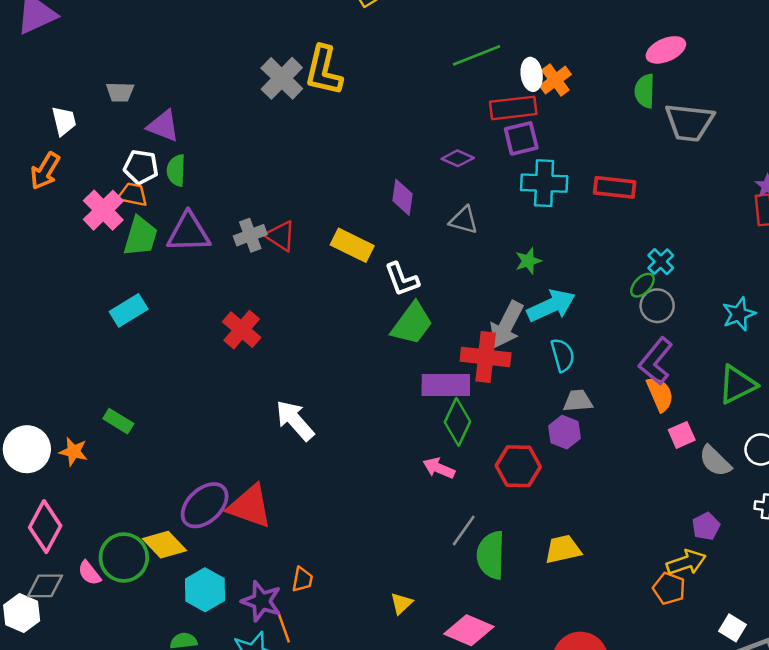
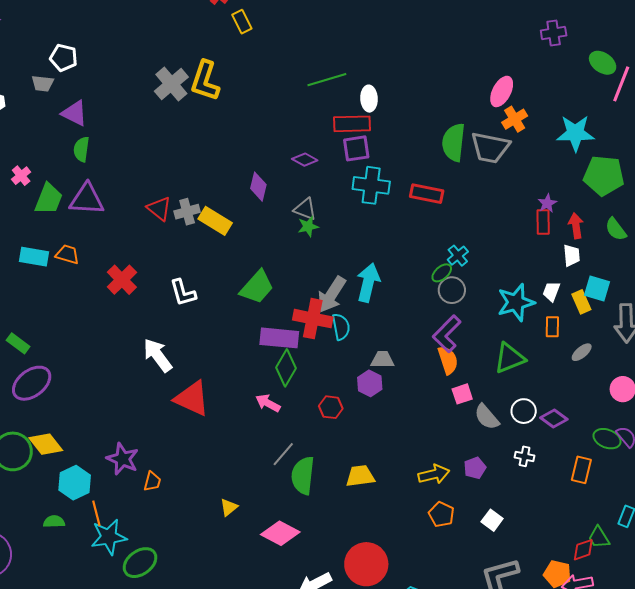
pink ellipse: (666, 50) -> (502, 91), moved, turned -44
orange cross: (555, 80) -> (515, 119), moved
green semicircle: (645, 91) -> (454, 142), moved, size x1.4
white pentagon: (141, 167) -> (64, 58), moved
orange trapezoid: (133, 195) -> (67, 254), moved
pink cross: (103, 210) -> (21, 176), size x0.6
gray cross: (250, 235) -> (187, 212), moved
green star: (528, 261) -> (308, 226), moved
white L-shape: (402, 279) -> (183, 293), moved
cyan arrow: (551, 306) -> (368, 283), turned -57
cyan rectangle: (129, 310) -> (34, 257), turned 36
cyan star: (739, 314) -> (516, 302), size x1.4
cyan semicircle: (563, 355) -> (341, 327), moved
red hexagon: (518, 466) -> (331, 407), size x0.7
purple ellipse: (205, 505) -> (32, 383), moved
red triangle: (250, 506) -> (192, 398), moved
yellow arrow: (686, 562) -> (434, 474), moved
purple star: (261, 601) -> (123, 459), moved
orange line: (284, 627) -> (96, 513), moved
white square: (732, 628) -> (492, 520), moved

